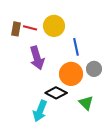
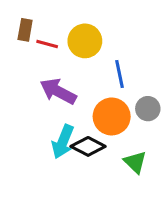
brown rectangle: (16, 29) -> (25, 30), moved
purple arrow: (37, 58) -> (58, 91), turned 135
cyan arrow: (40, 111) -> (63, 142), moved

